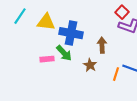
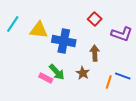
red square: (122, 12) -> (95, 19), moved
green arrow: (64, 53) -> (57, 72), moved
pink rectangle: (47, 59) -> (46, 78), moved, turned 32

